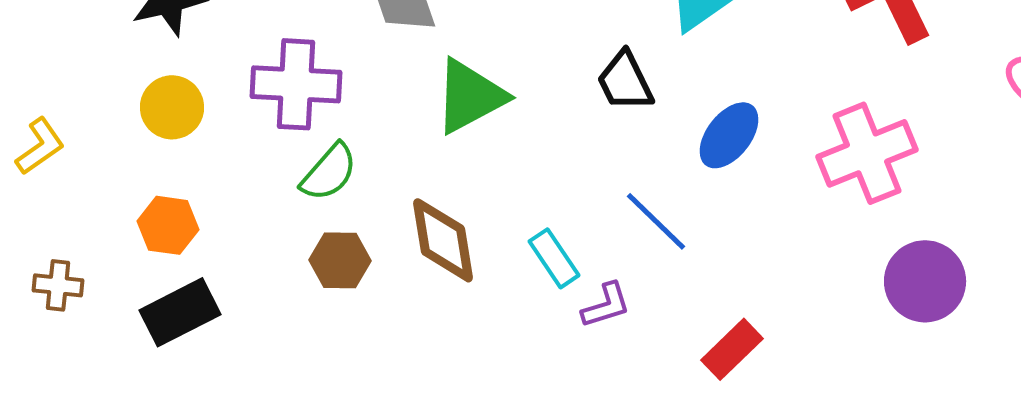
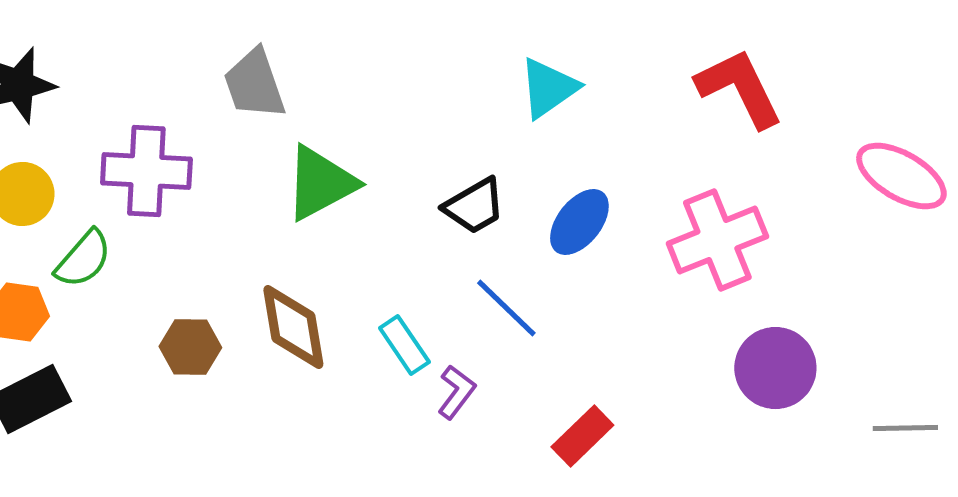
black trapezoid: (625, 81) -> (474, 206), moved, turned -94
green semicircle: (329, 172) -> (83, 259), moved
purple L-shape: (606, 305) -> (456, 392), turned -36

